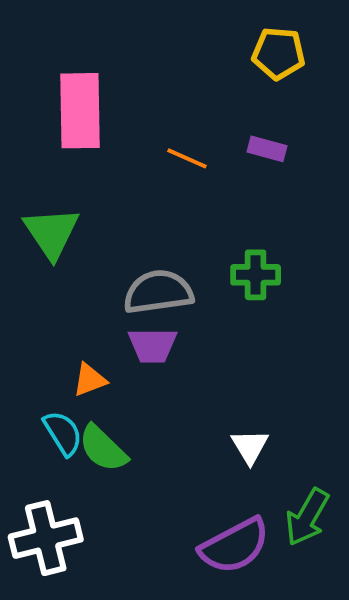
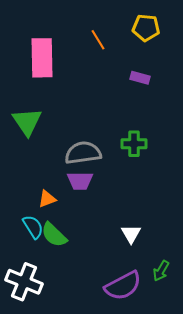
orange line: (187, 158) -> (98, 40), moved, turned 35
green arrow: (307, 517) -> (161, 271), size x0.7
white cross: (46, 538) -> (24, 282), turned 36

